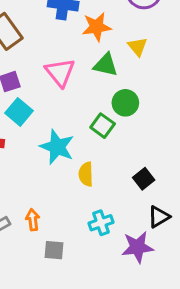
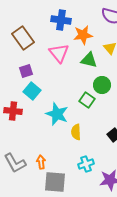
pink triangle: (60, 72) -> (59, 53), moved
gray square: (54, 250) -> (55, 182), size x1.6

